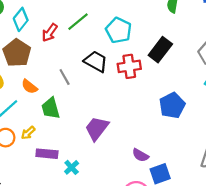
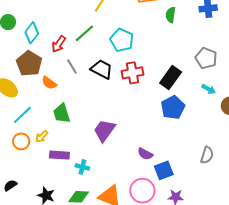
black rectangle: (160, 50) -> (171, 77), moved
gray line: (65, 77) -> (72, 66), moved
orange semicircle: (29, 87) -> (49, 83), moved
cyan cross: (72, 167) -> (82, 167), turned -32

